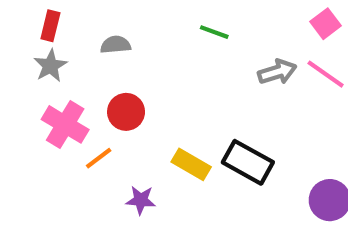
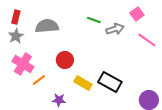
pink square: (326, 24) -> (137, 14), moved
gray semicircle: (116, 45) -> (47, 26), size x1.6
gray arrow: (277, 72) -> (115, 29), moved
red circle: (126, 112) -> (65, 60), moved

